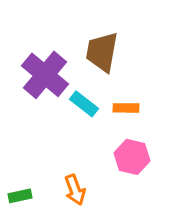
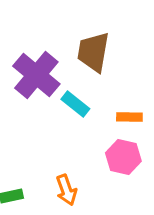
orange rectangle: (126, 108) -> (129, 117), moved

